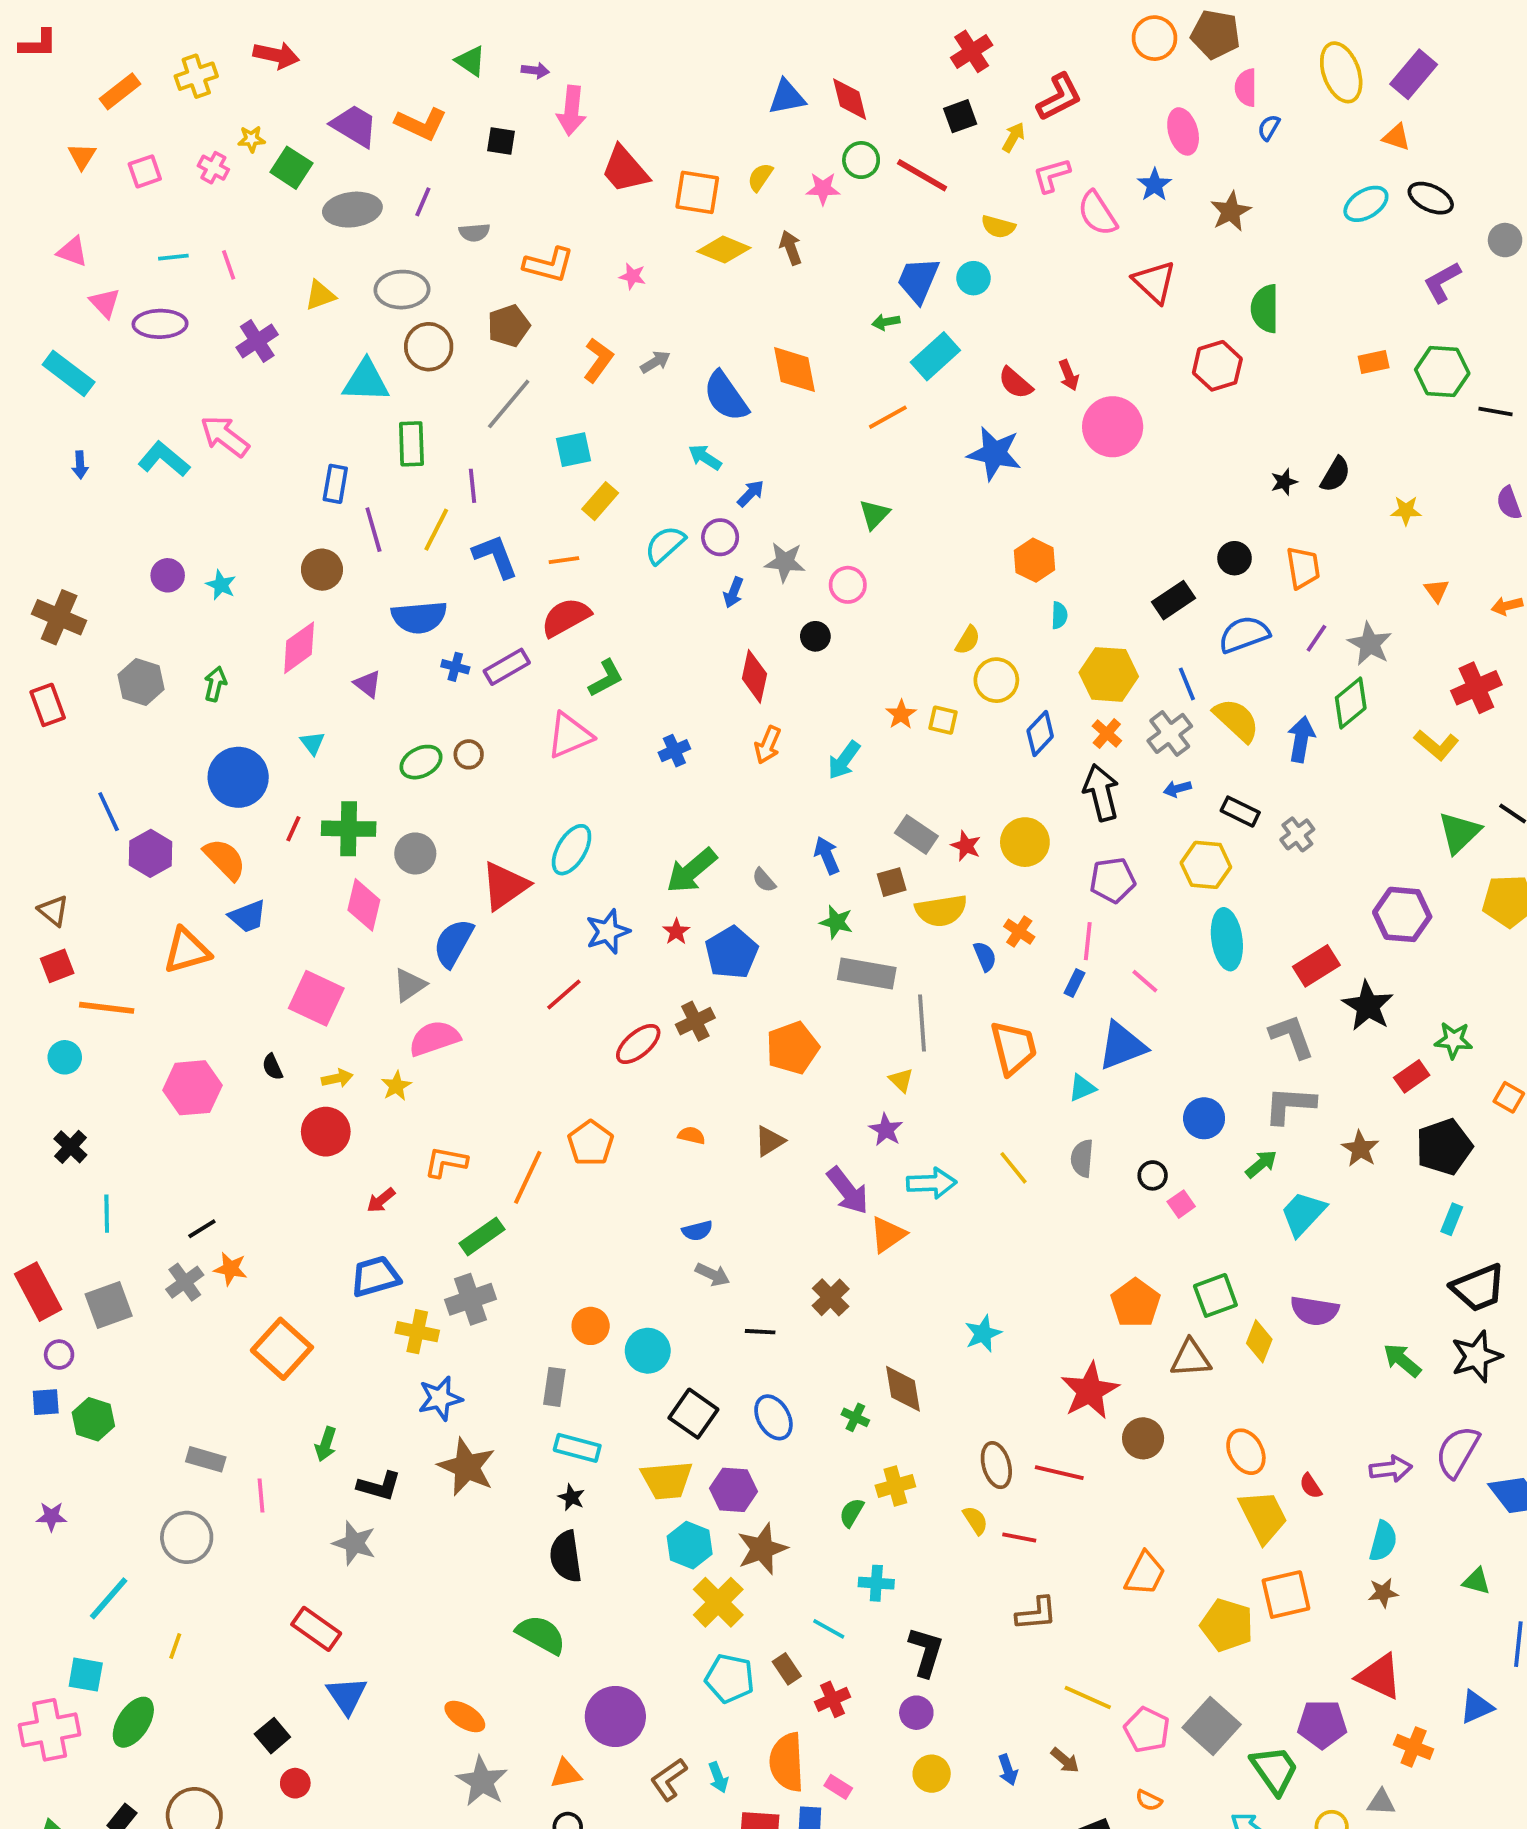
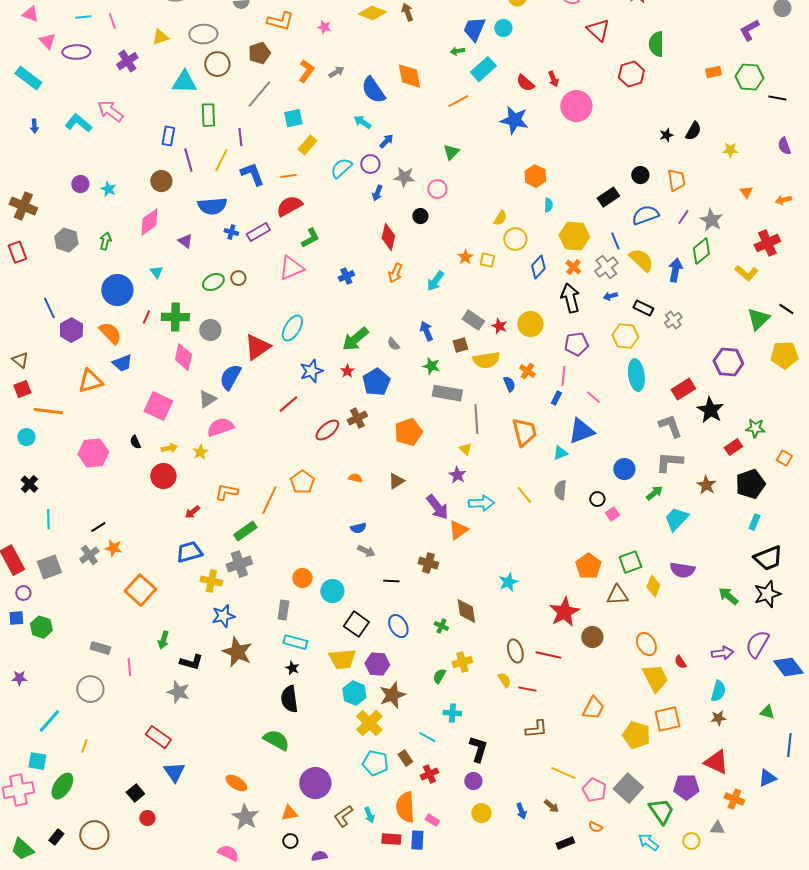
brown cross: (831, 1297) -> (428, 563), turned -30

